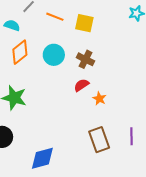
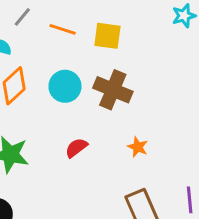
brown cross: (86, 59) -> (113, 90), size x1.4
red semicircle: (81, 85) -> (76, 148), moved

